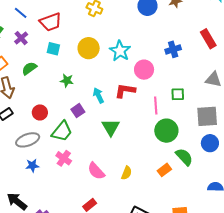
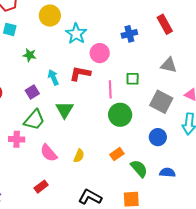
yellow circle: (89, 48) -> (50, 16), moved
green star: (67, 81) -> (30, 55), moved
gray square: (207, 116) -> (161, 102), turned 30
green trapezoid: (62, 131) -> (34, 120), moved
blue circle: (210, 143) -> (158, 137), moved
green semicircle: (184, 157) -> (139, 169), moved
pink cross: (64, 158) -> (17, 139), turned -35

